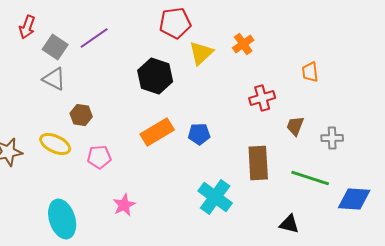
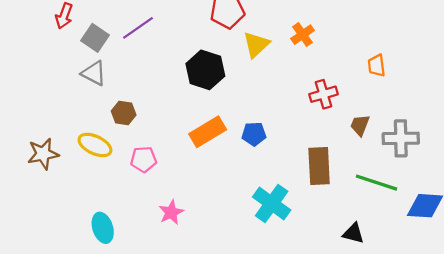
gray cross: (332, 138) -> (401, 138), size x1.5
cyan ellipse: (62, 219) -> (103, 228), size x0.7

